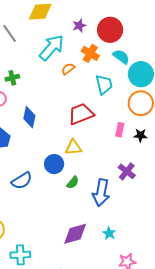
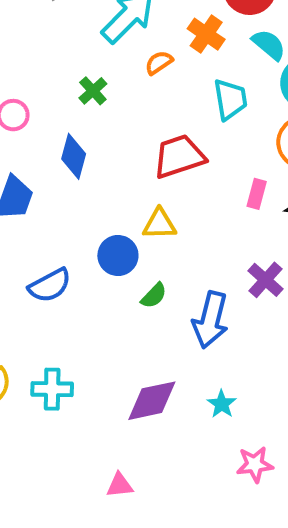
green cross: (12, 78) -> (93, 91), moved, turned -32
cyan cross: (20, 255) -> (52, 389), moved

